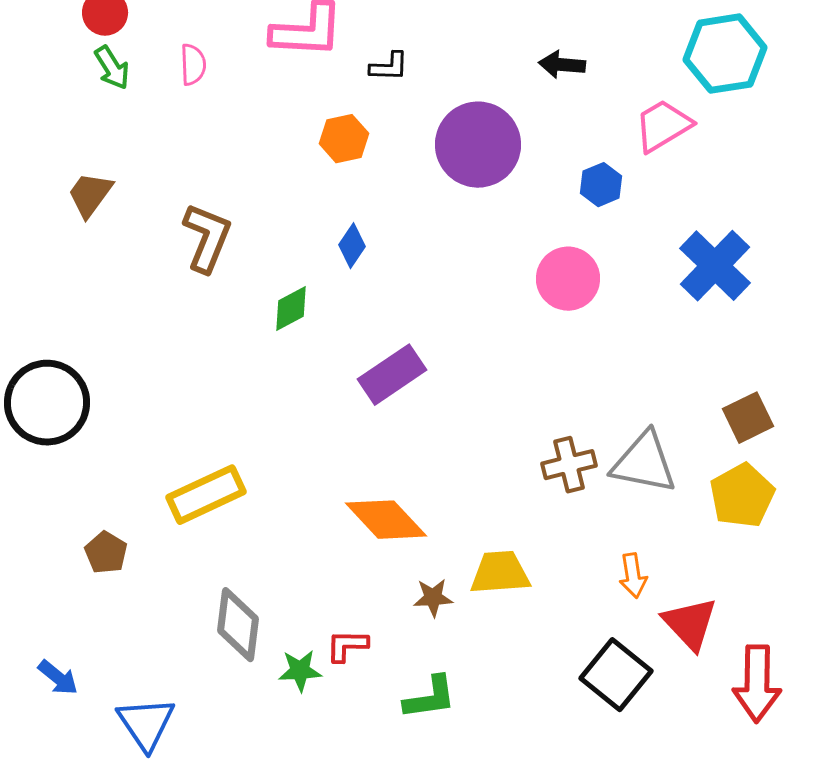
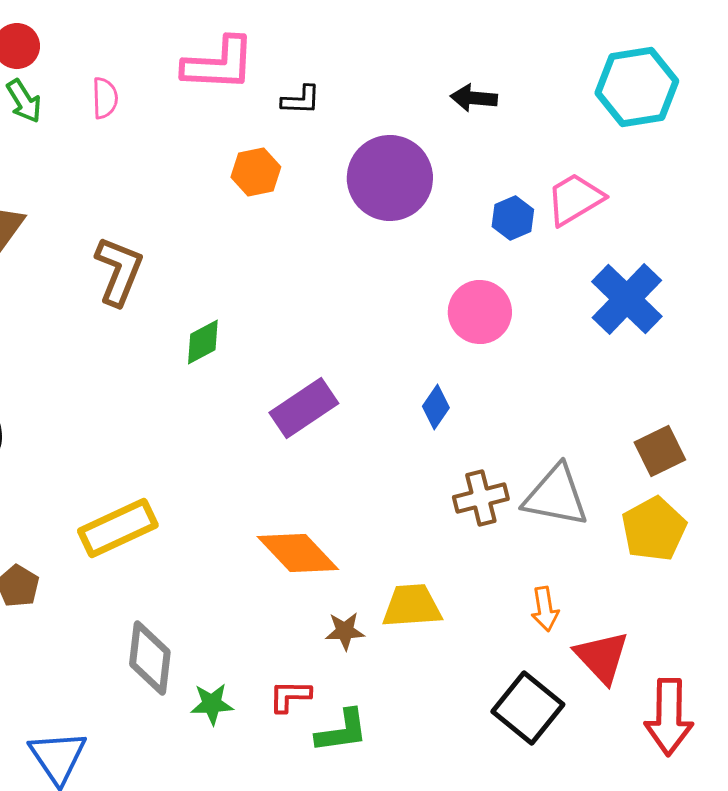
pink trapezoid: (663, 126) -> (575, 199), moved
blue diamond: (352, 246) -> (436, 407), moved
red L-shape: (347, 646) -> (290, 696), moved

